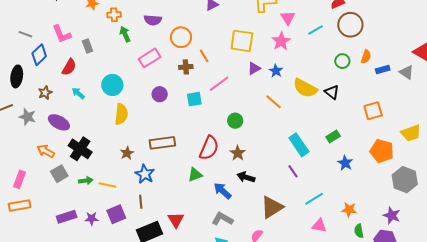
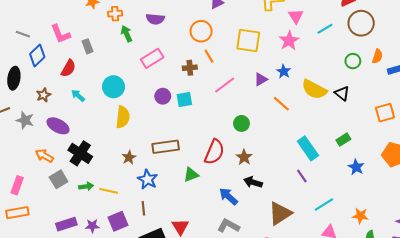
orange circle: (181, 37) -> (201, 31), moved
purple triangle: (254, 68) -> (261, 79), moved
cyan square: (194, 99) -> (184, 100), moved
green triangle: (195, 175) -> (191, 175), moved

